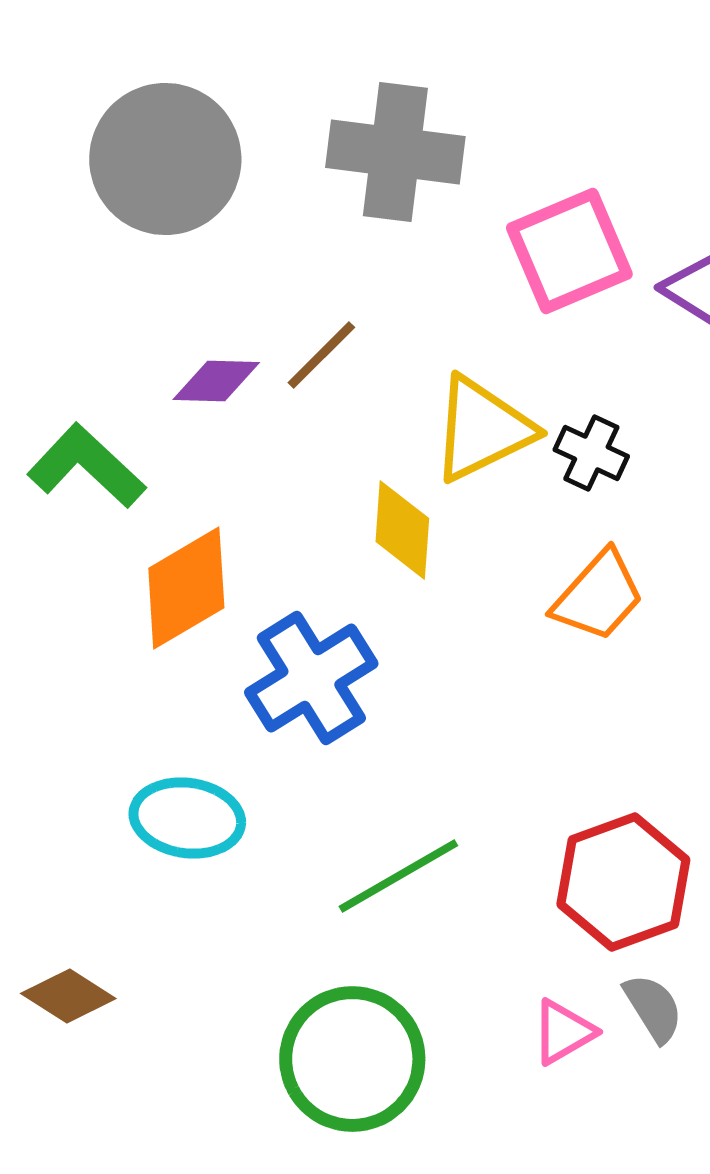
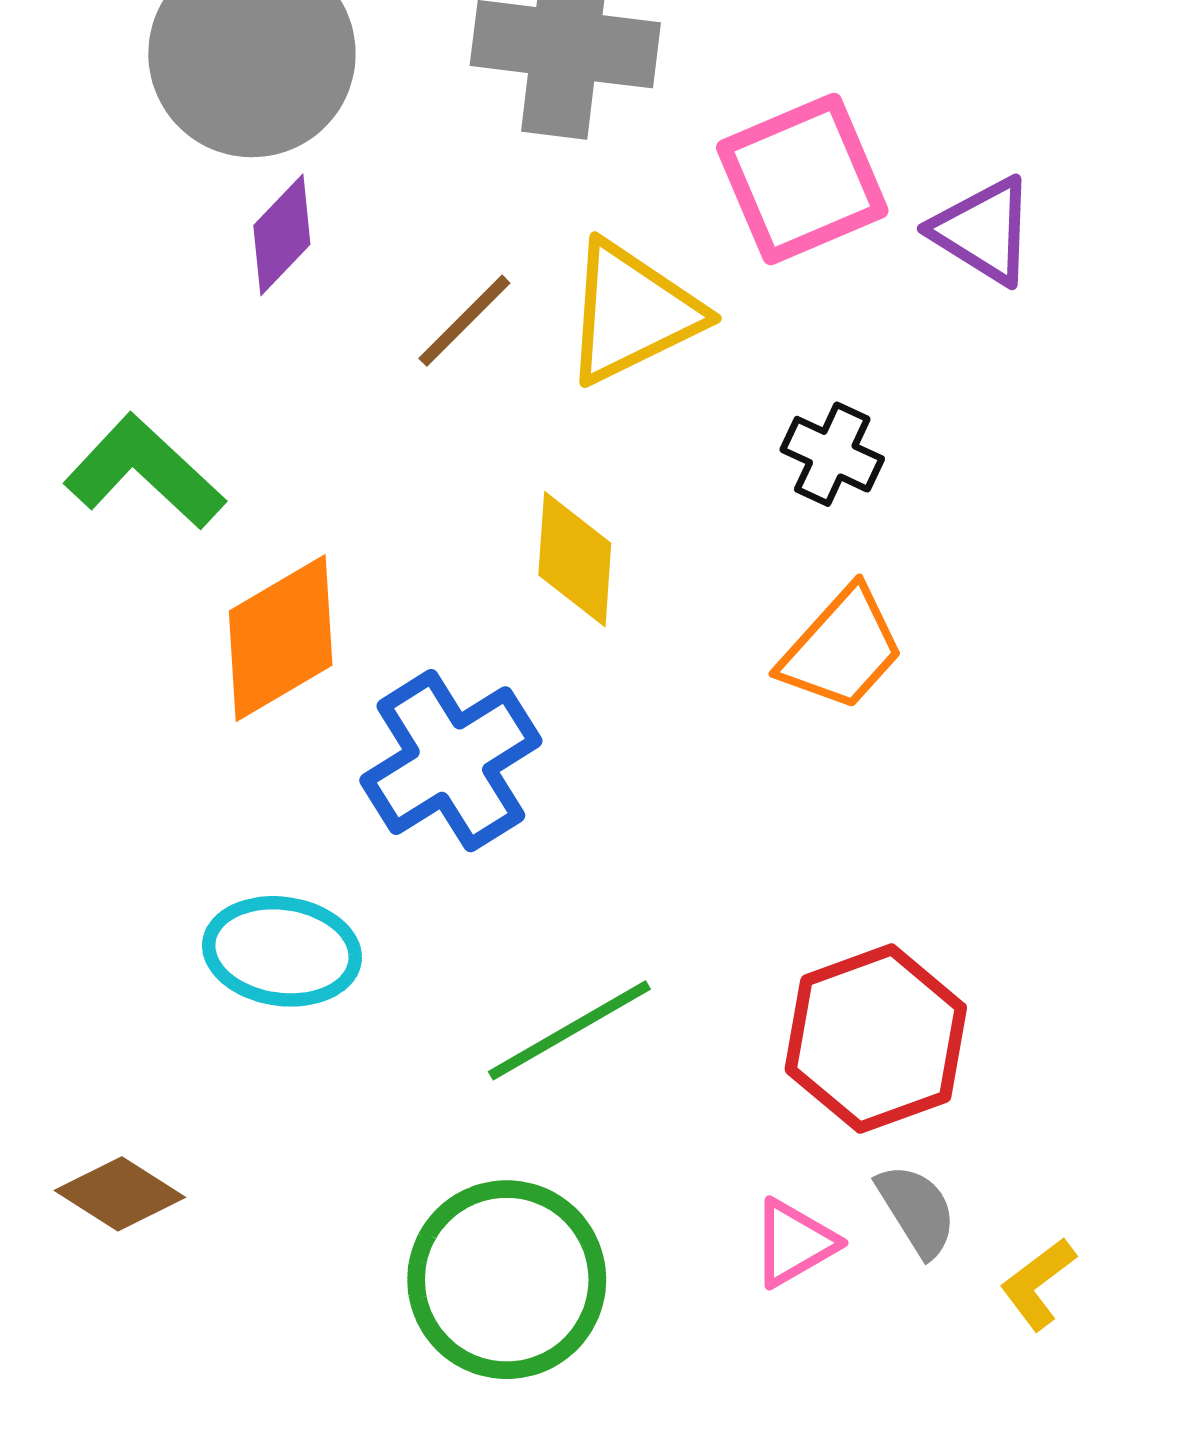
purple diamond: (216, 381) -> (282, 235), moved, turned -48
yellow triangle: (482, 429) -> (632, 313), moved

